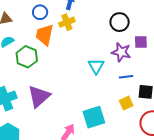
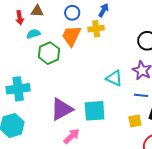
cyan triangle: (96, 66) -> (114, 78), turned -48
purple triangle: (39, 96) -> (62, 109), moved
cyan square: (94, 117) -> (95, 111), moved

